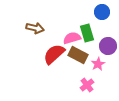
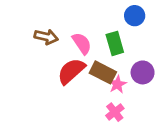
pink semicircle: (72, 38) -> (82, 43), moved, turned 72
purple circle: (108, 46) -> (143, 72), moved
pink star: (98, 64) -> (117, 84), moved

